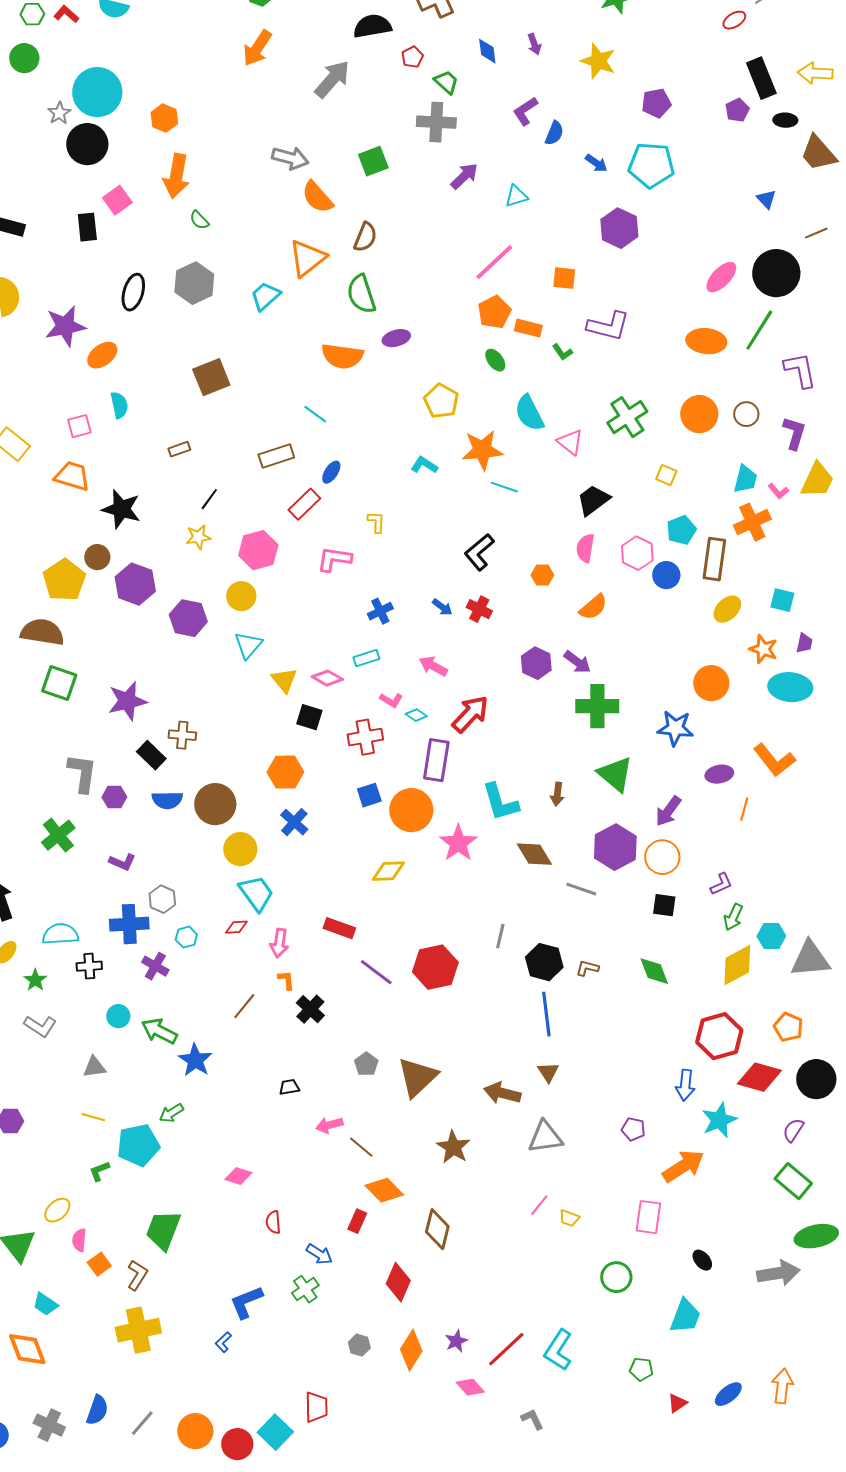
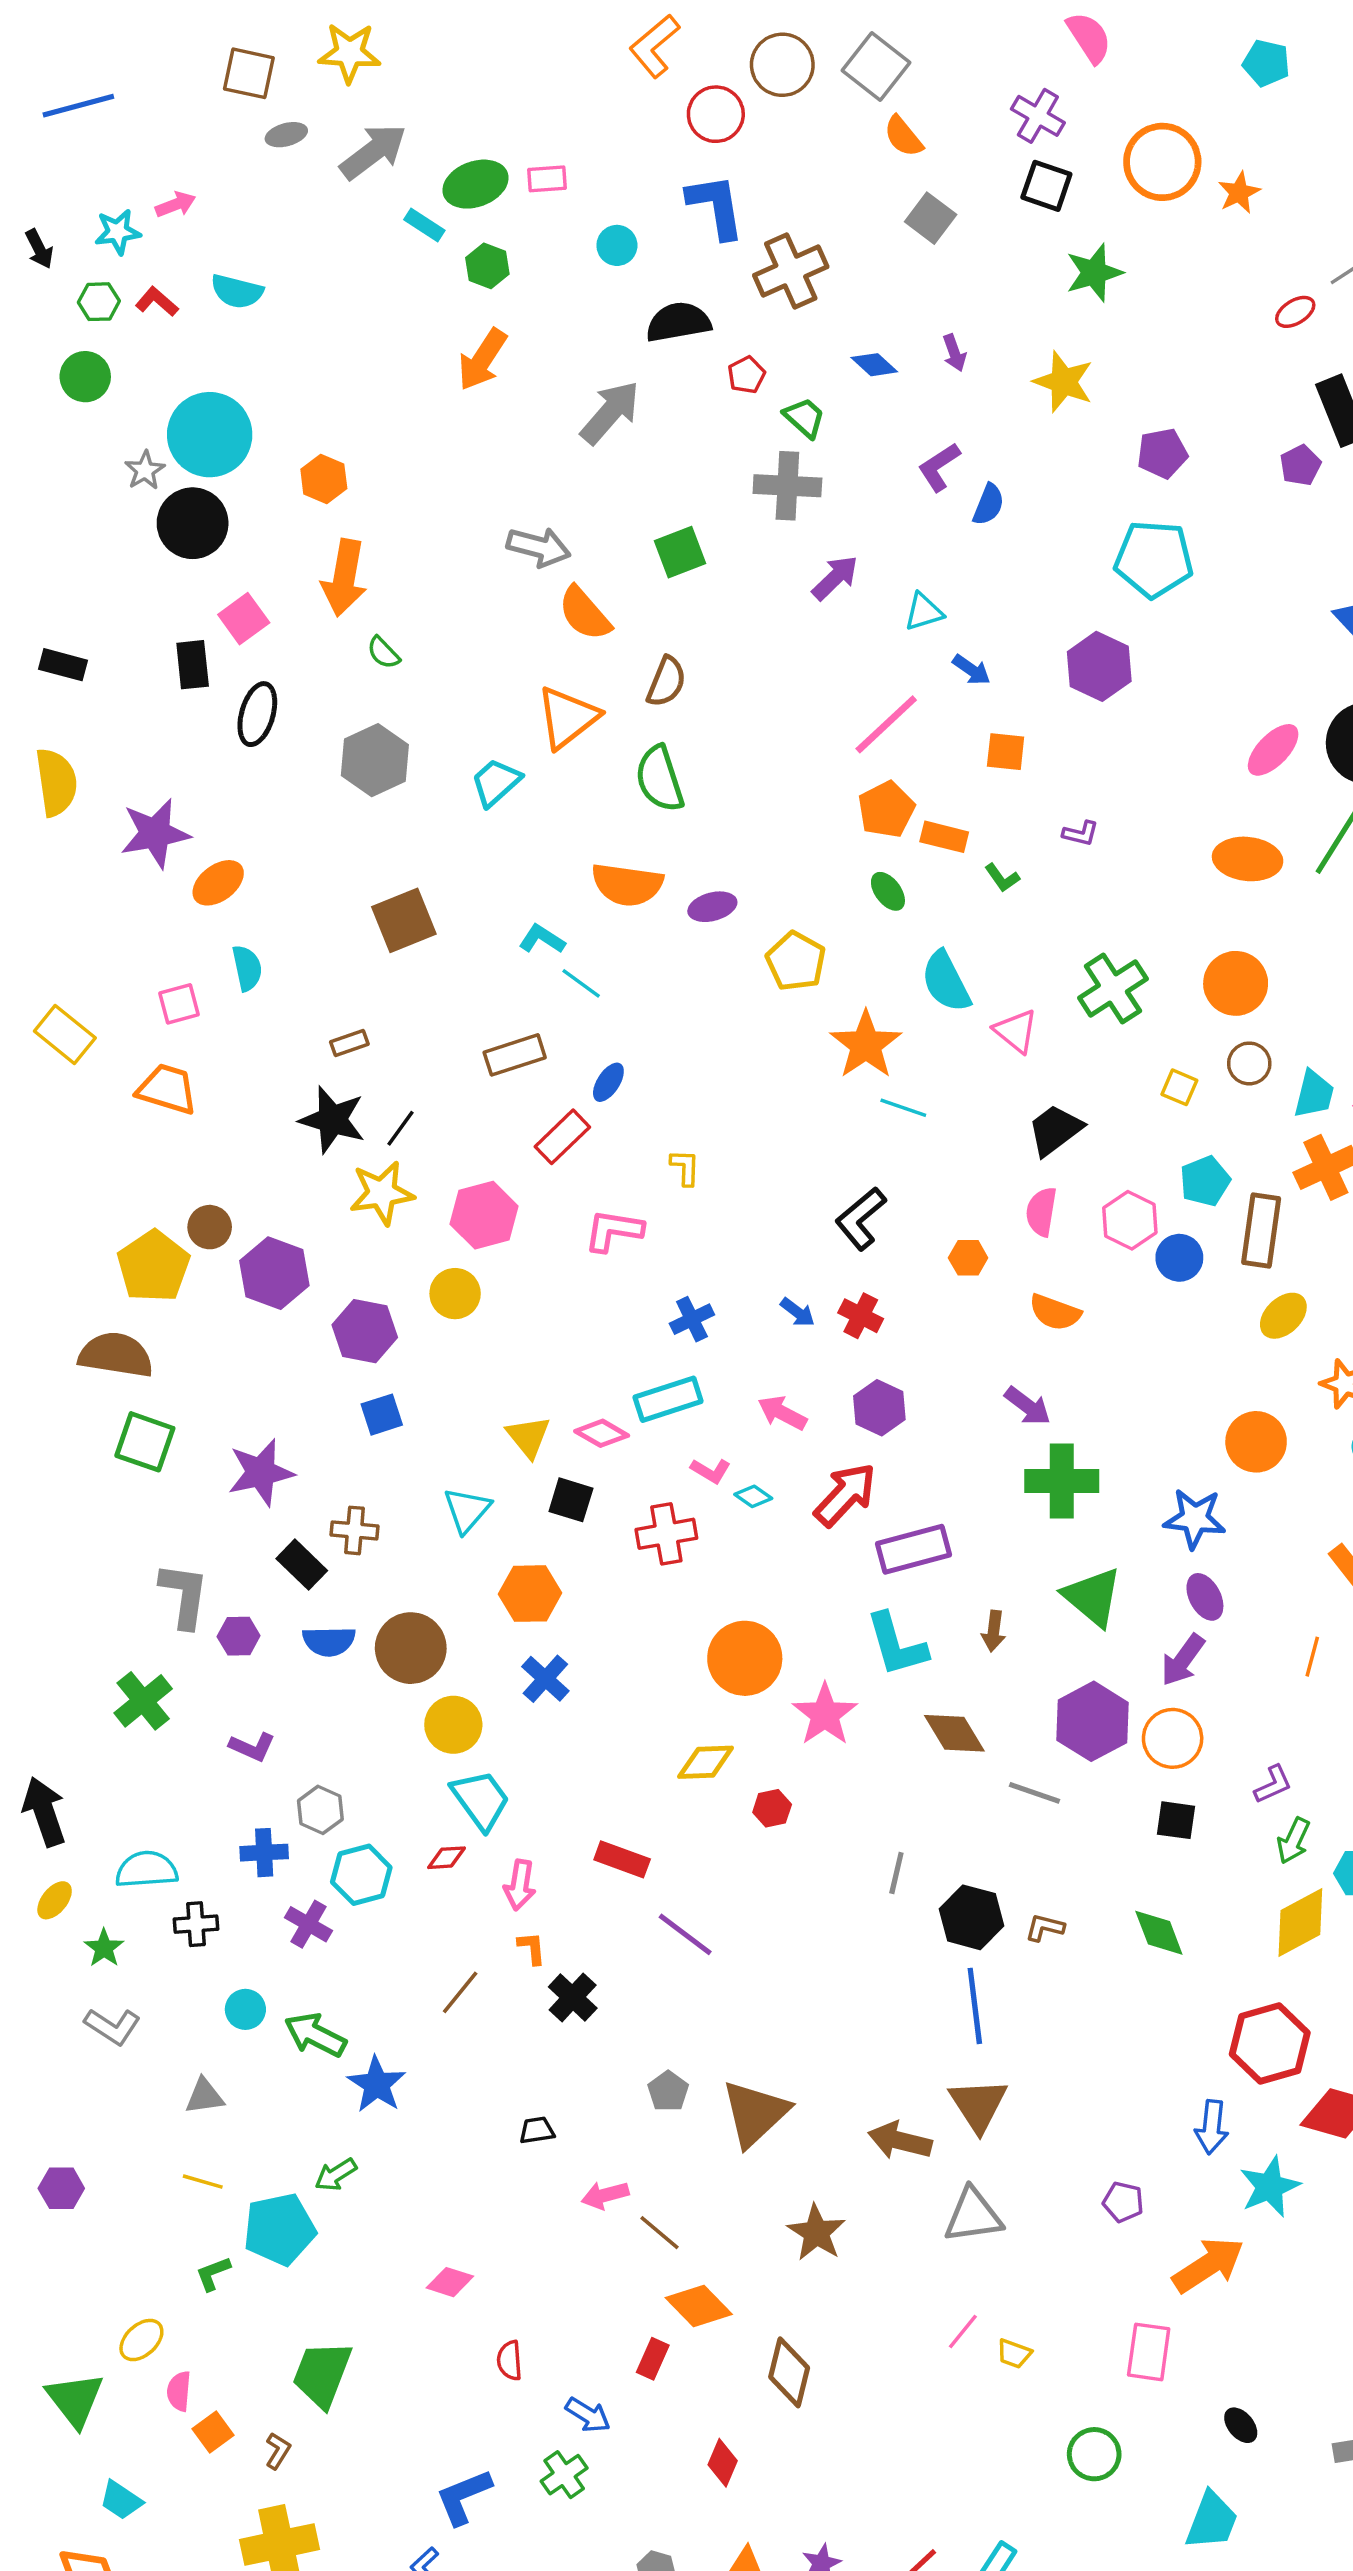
blue diamond: (487, 51) -> (874, 365), turned -40
blue arrow: (596, 163) -> (971, 670), moved
black ellipse: (133, 292) -> (257, 714), moved
purple L-shape: (608, 326) -> (1081, 833), size x0.5
purple ellipse: (396, 338) -> (712, 907), moved
brown circle: (746, 414) -> (1249, 1063), moved
orange star: (482, 450) -> (866, 1045), turned -30
cyan L-shape: (424, 465) -> (542, 939), moved
black star: (121, 509) -> (332, 1120), moved
yellow star: (198, 537) -> (382, 1193), size x1.5
orange semicircle: (593, 607) -> (1055, 1312), turned 60
cyan triangle: (248, 645) -> (467, 1510), moved
cyan rectangle: (366, 658) -> (668, 1399), size x1.5
purple hexagon: (536, 663) -> (879, 1408), moved
purple rectangle: (436, 760) -> (913, 1549), moved, turned 66
purple ellipse: (719, 774) -> (1205, 1597), moved, turned 72
blue square: (369, 795) -> (382, 1415), moved
blue cross: (129, 924) -> (264, 1853), size x0.7
cyan hexagon: (186, 937) -> (361, 1875), size x1.6
red hexagon: (435, 967) -> (772, 1808), moved, size x0.5
brown triangle: (548, 1072) -> (978, 2105), size x1.6
brown L-shape: (137, 1275) -> (278, 2451), size x0.7
red diamond: (398, 1282) -> (723, 2463), size x0.7

